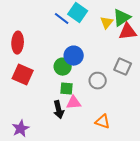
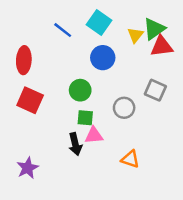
blue line: (62, 19) -> (63, 30), moved
blue circle: (74, 56) -> (103, 58), moved

